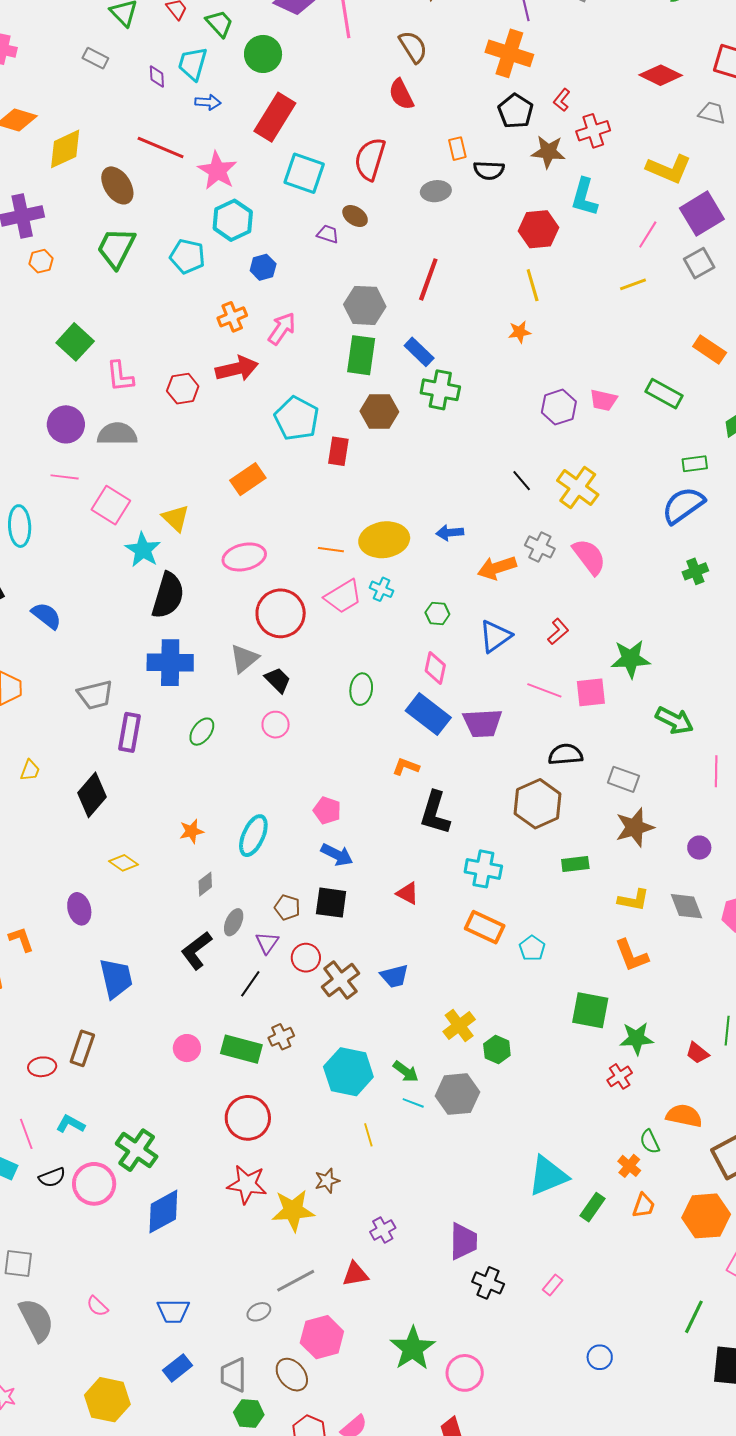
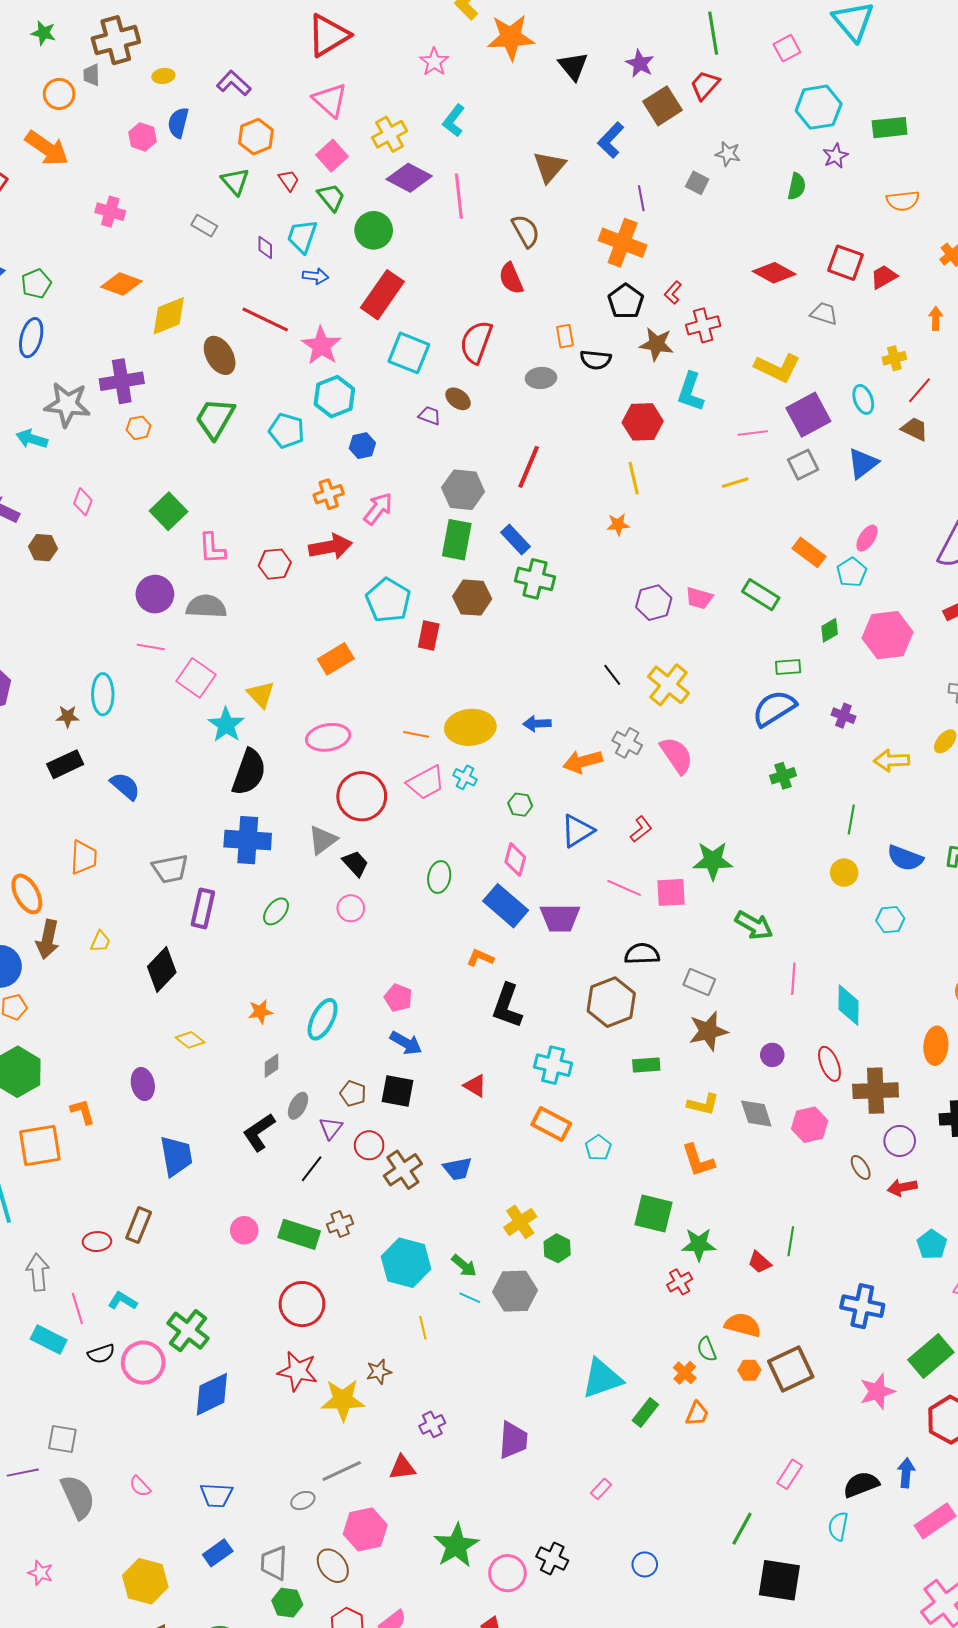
pink line: (648, 234) -> (753, 433), turned 48
orange hexagon: (706, 1216) -> (749, 1370), moved, size x0.5
black cross: (488, 1283) -> (552, 1558), moved

